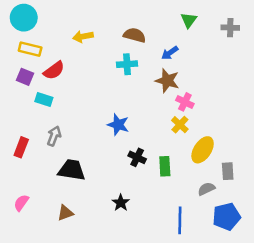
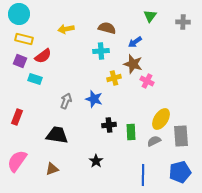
yellow cross: (180, 125) -> (114, 78), moved, turned 32
gray arrow: (54, 136) -> (66, 101), moved
black cross: (137, 157) -> (109, 125), turned -32
gray rectangle: (228, 171) -> (181, 136), size x1.5
gray semicircle: (206, 189) -> (154, 141), moved
pink semicircle: (21, 203) -> (17, 161), size x1.6

